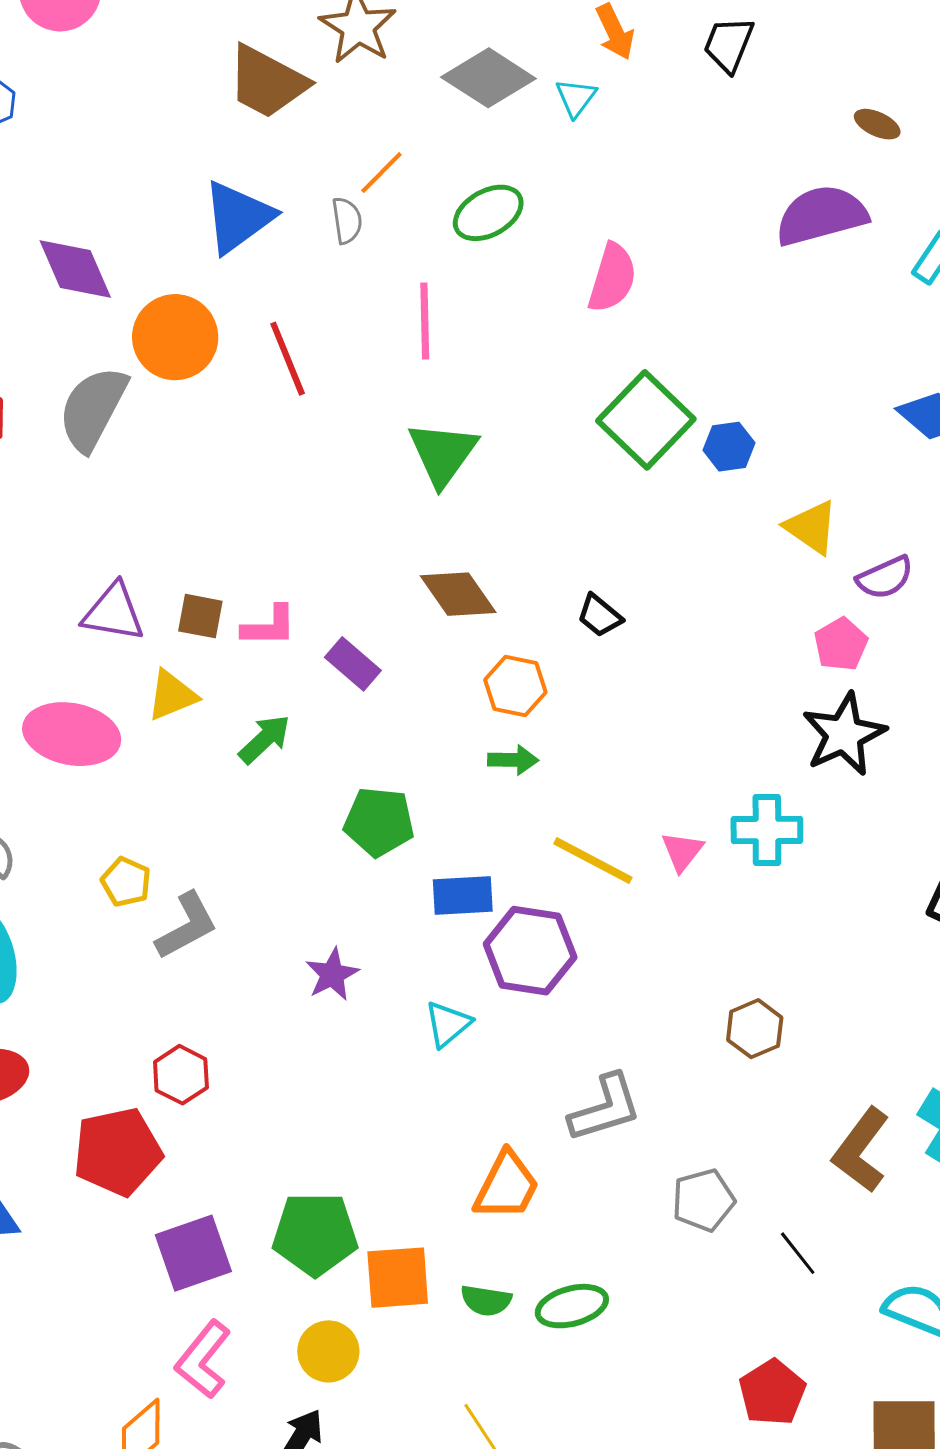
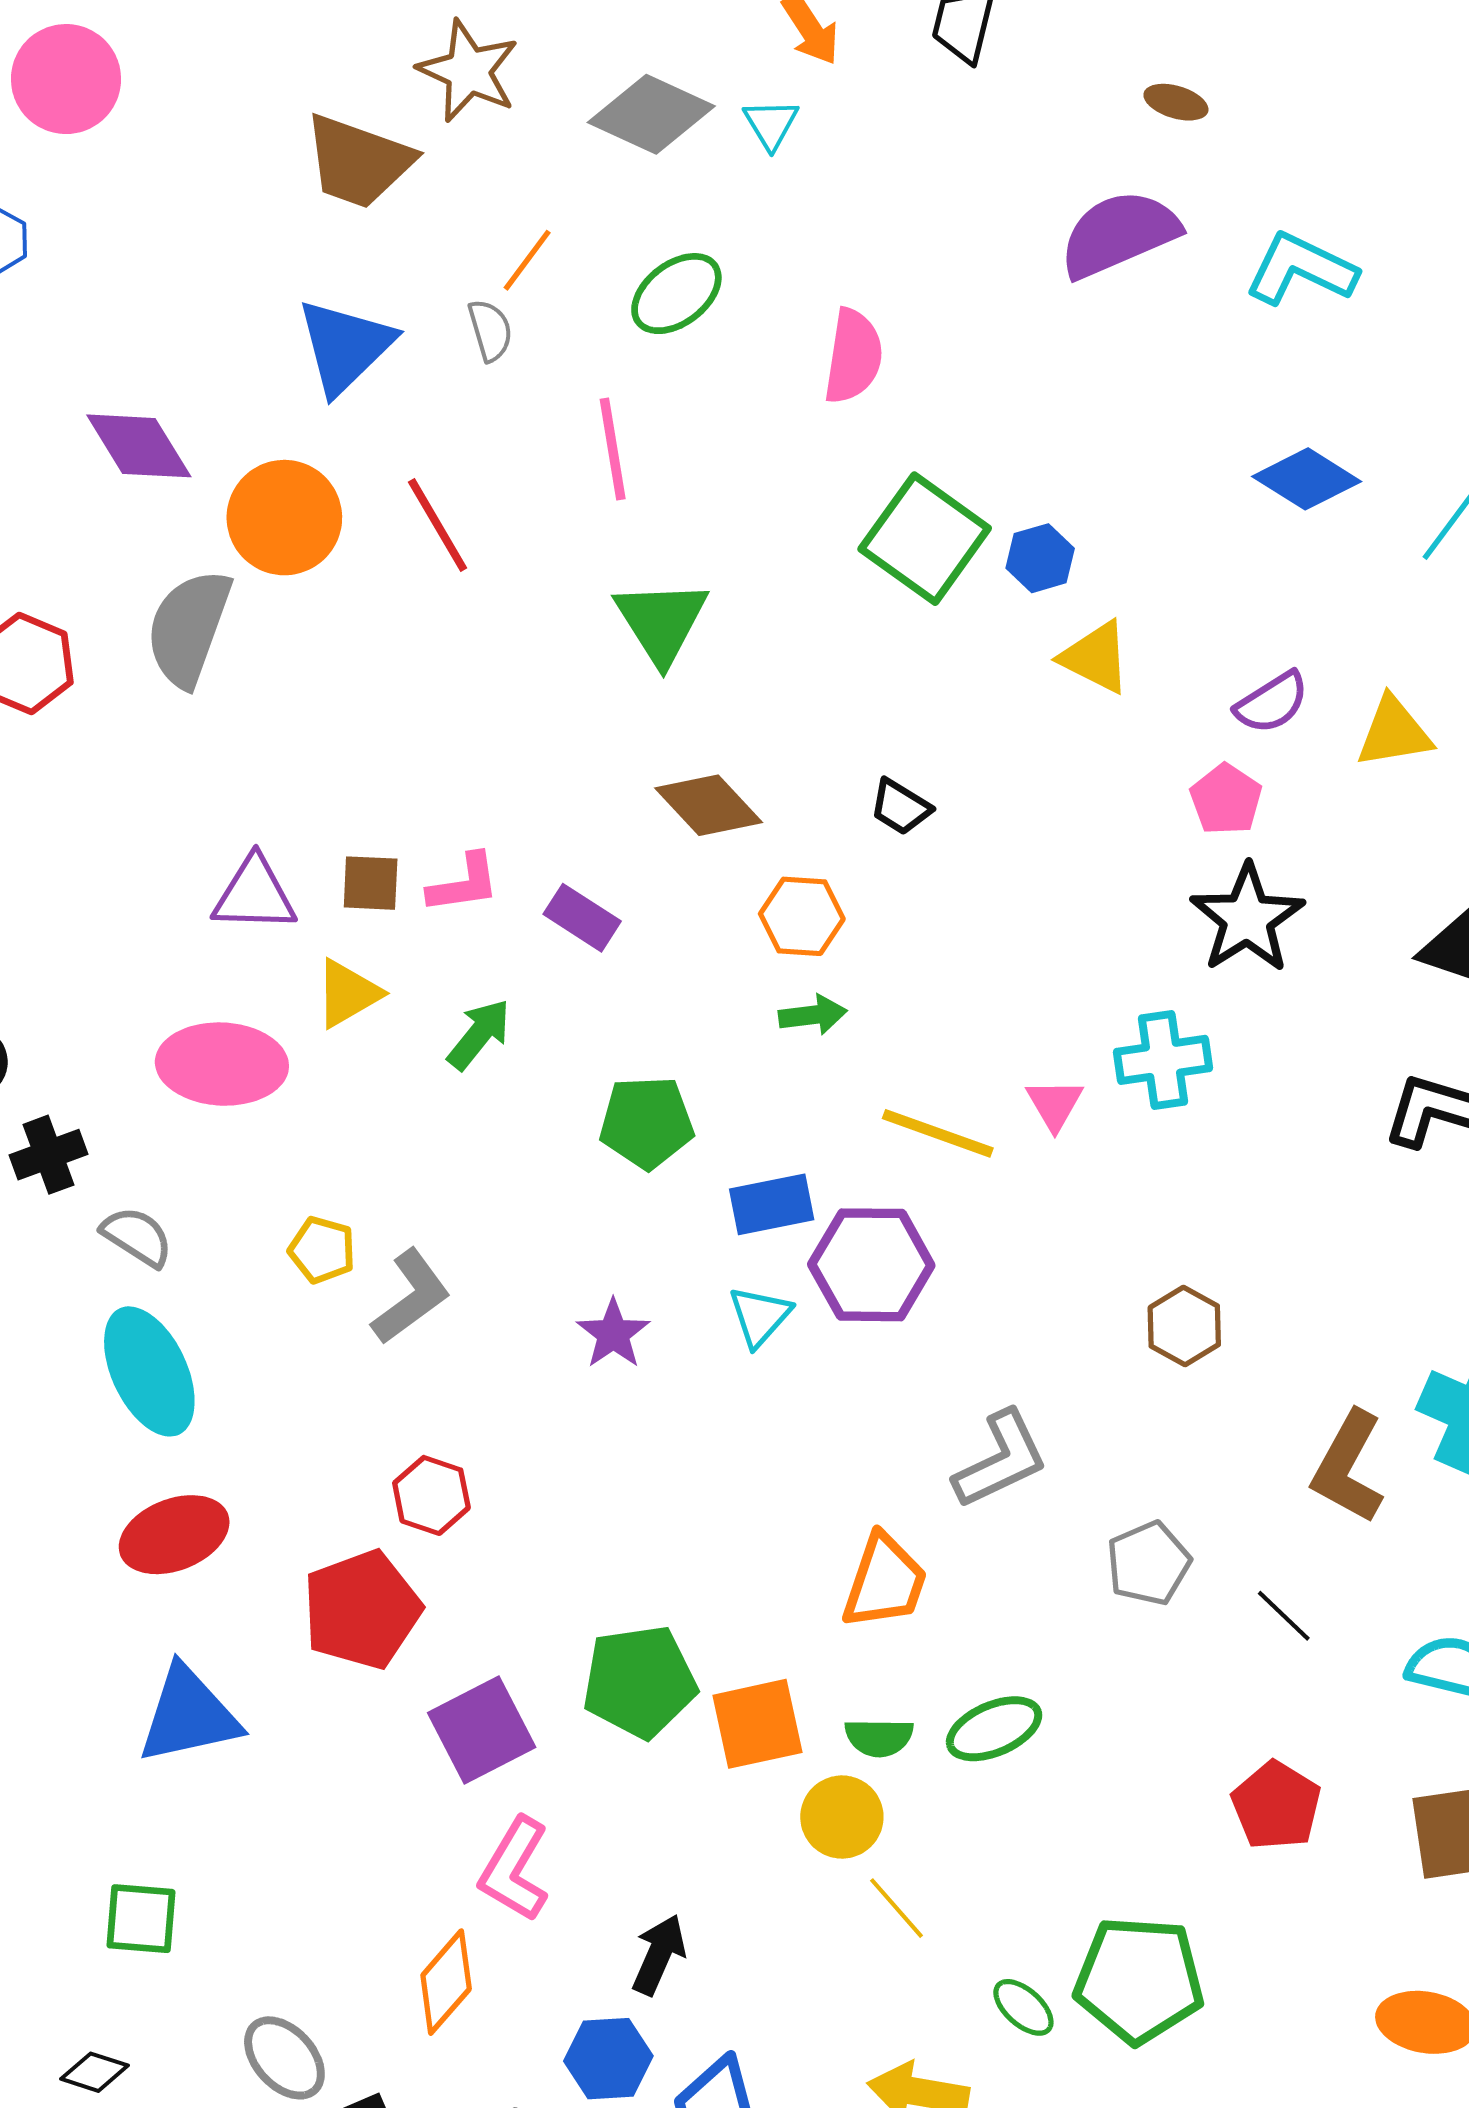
yellow triangle: (811, 527) -> (1096, 657), moved
cyan triangle: (448, 1024) -> (760, 1316), moved
yellow circle: (328, 1351) -> (842, 1817), moved

